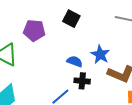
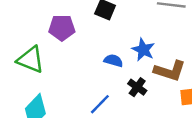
black cross: (82, 81) -> (137, 87), moved, turned 35

